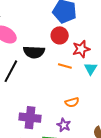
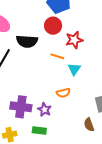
cyan triangle: (91, 69) -> (74, 69), moved
purple star: (64, 125) -> (44, 110), moved

